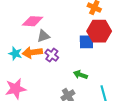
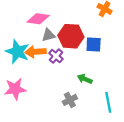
red hexagon: (99, 31) -> (71, 36), moved
cyan star: (15, 54) -> (17, 52), size x1.6

